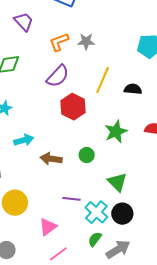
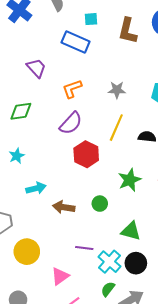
gray star: (86, 41) -> (117, 90), moved
green triangle: (117, 182) -> (131, 231), turned -30

